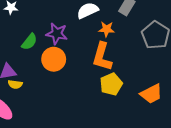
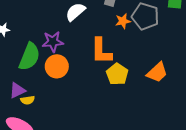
orange star: (107, 29) -> (123, 21), moved
green semicircle: (29, 42) -> (29, 57), size x1.6

